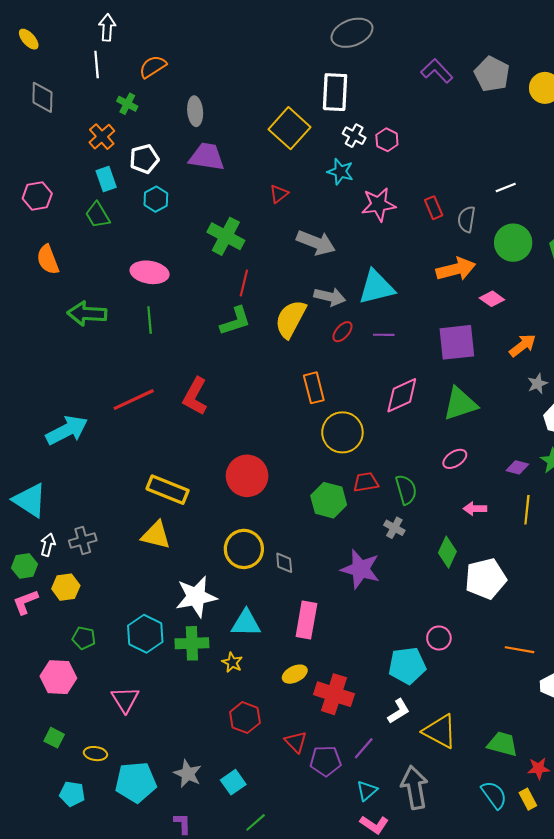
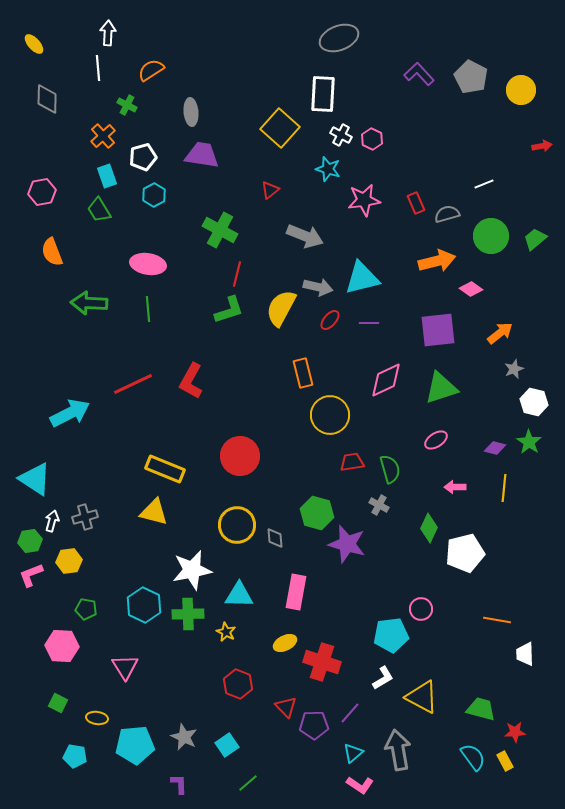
gray semicircle: (466, 219) -> (447, 214), turned 65
green hexagon: (329, 500) -> (317, 513), moved

